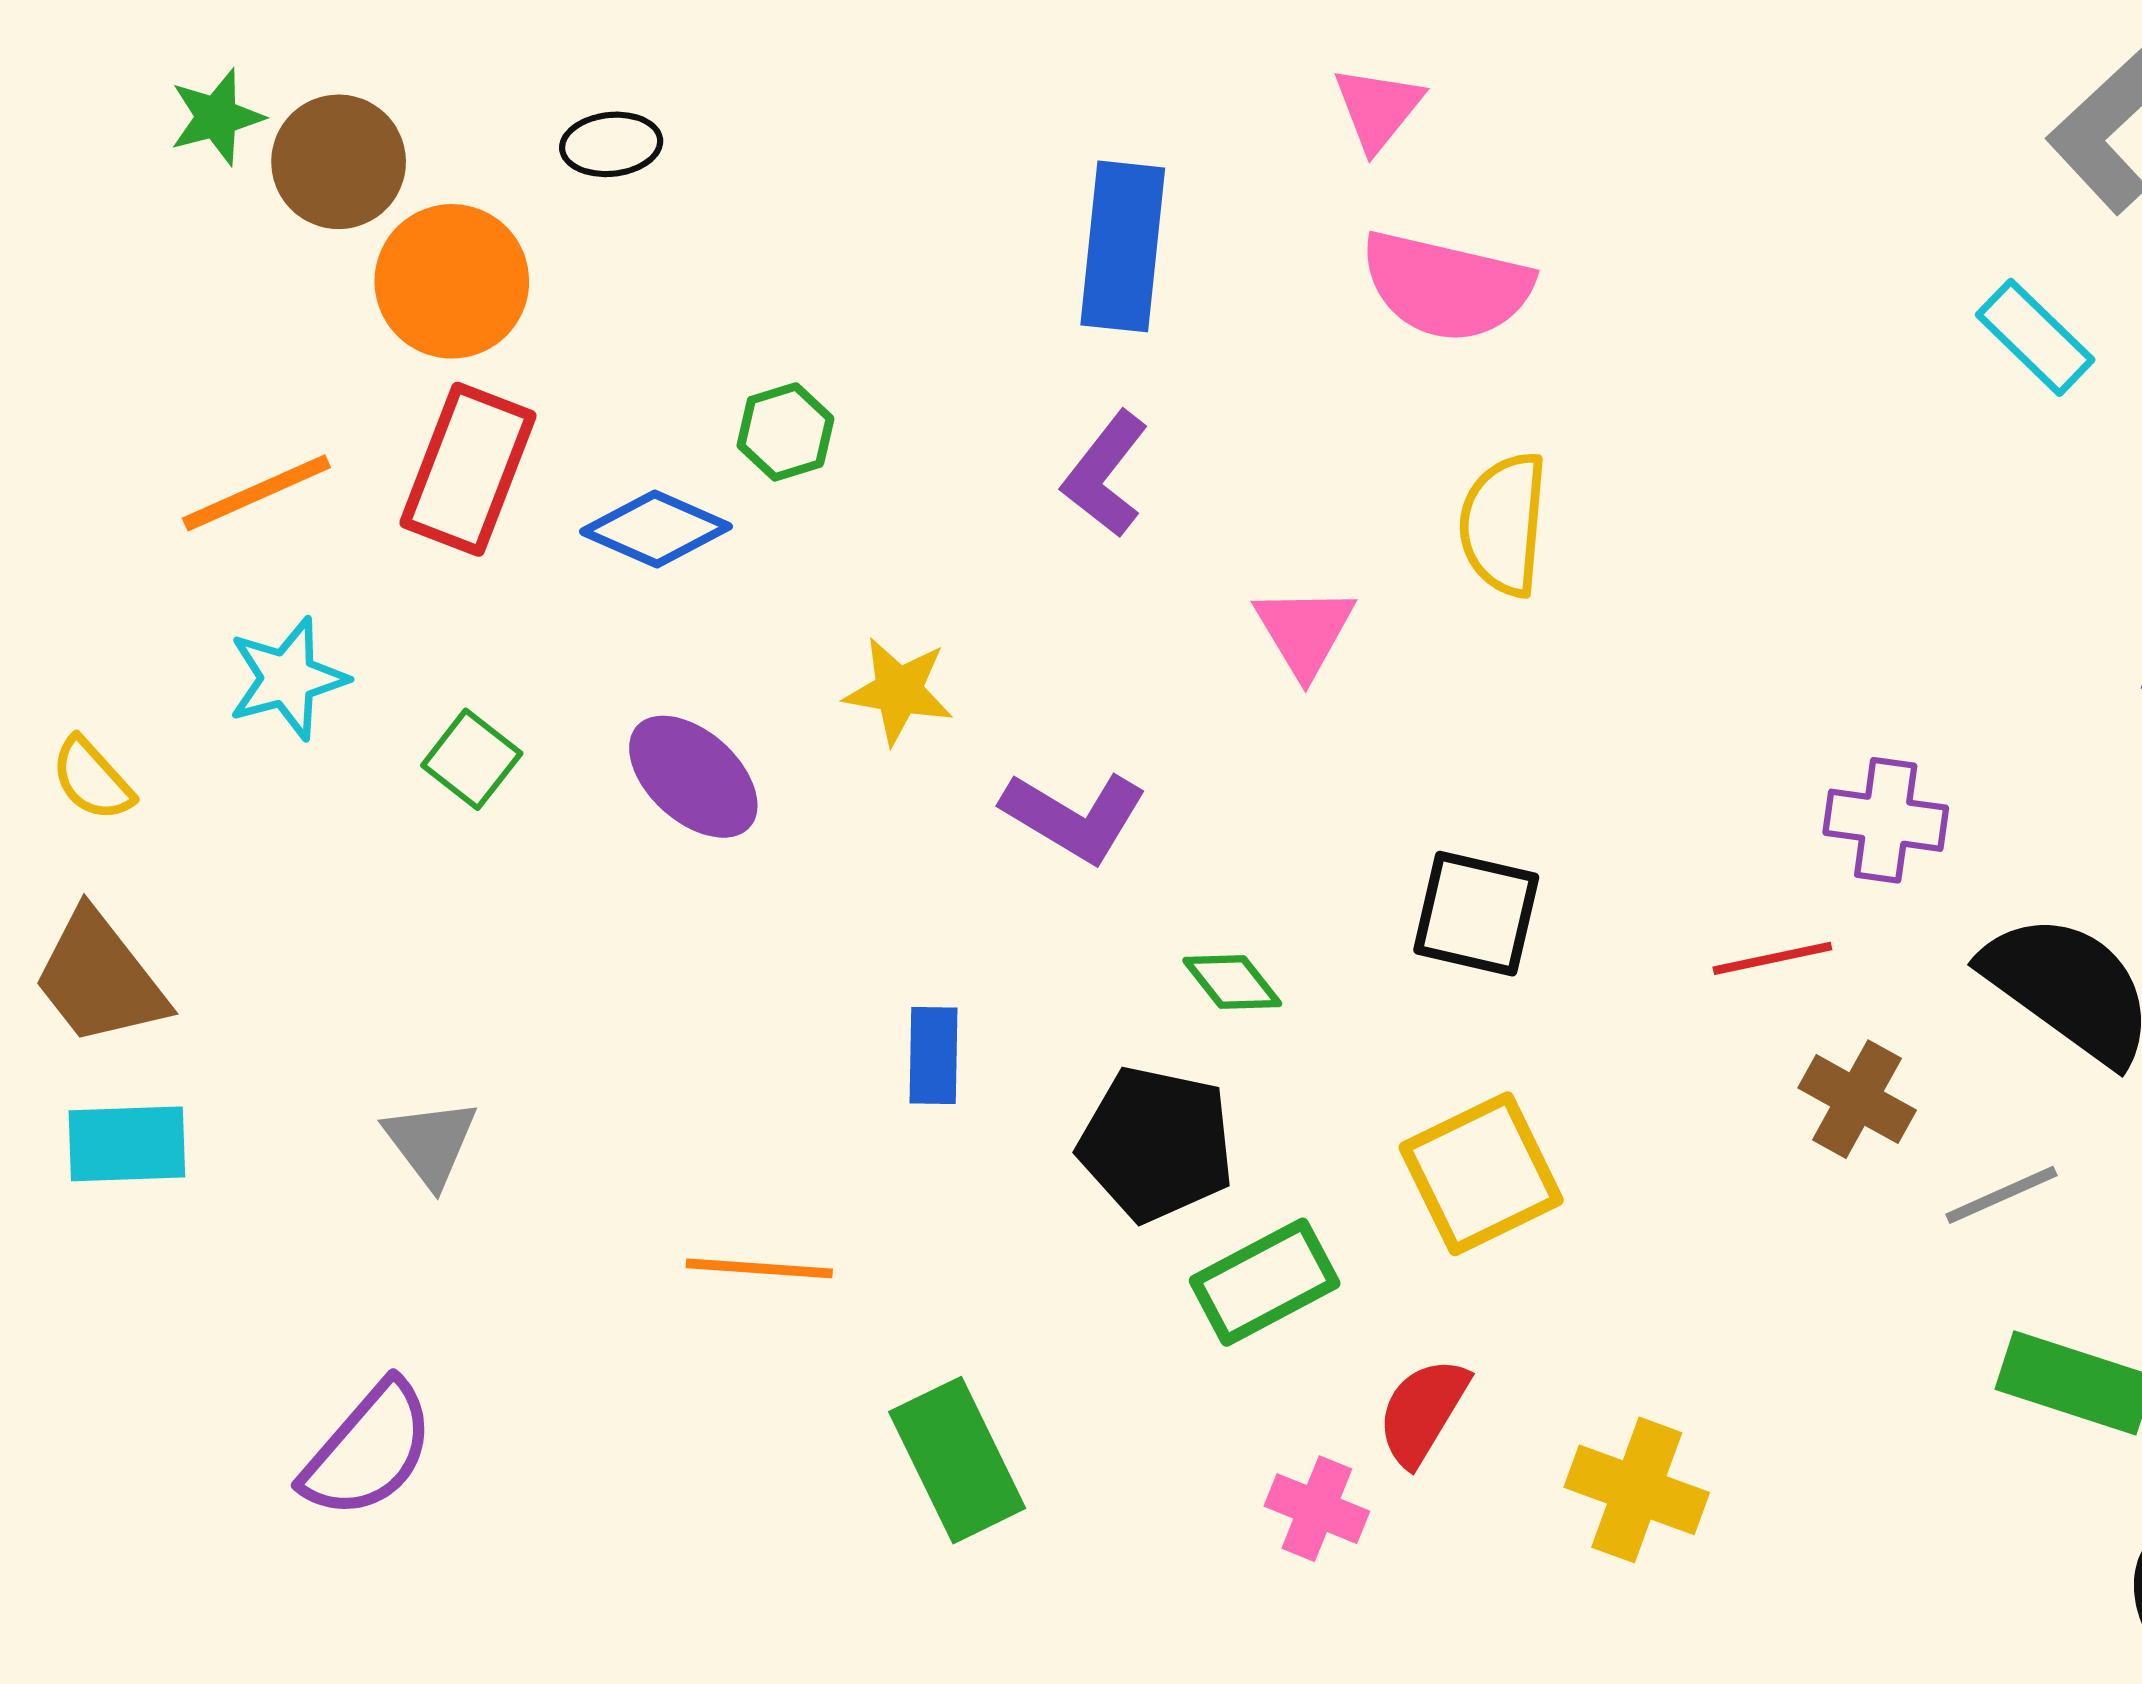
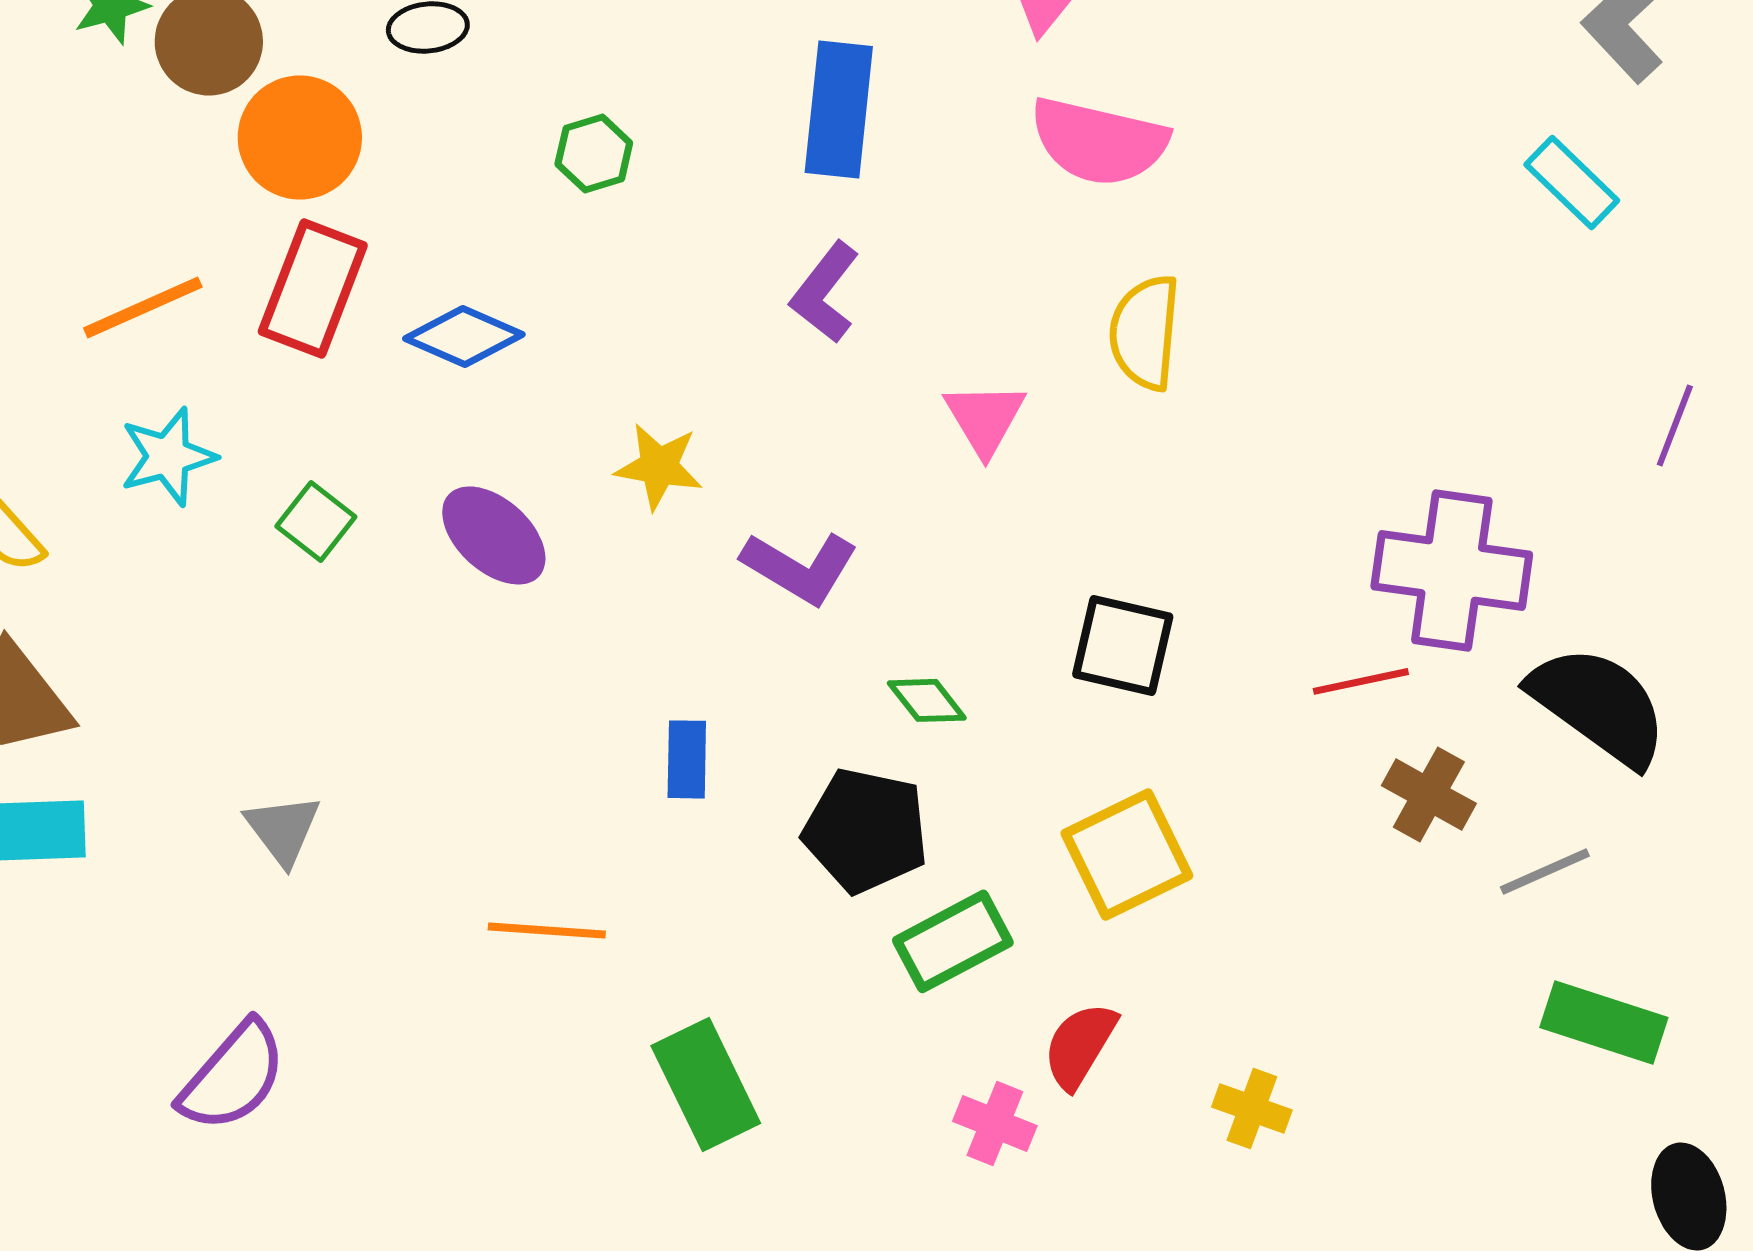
green hexagon: (785, 432) -> (594, 153), moved
purple cross: (1886, 820) -> (1452, 570), size x1.6
yellow cross: (1637, 1490) -> (1252, 1108), size x0.7

